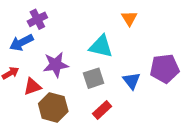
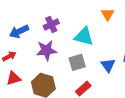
purple cross: (37, 19) -> (51, 24), moved
red triangle: (32, 87) -> (14, 78), moved

